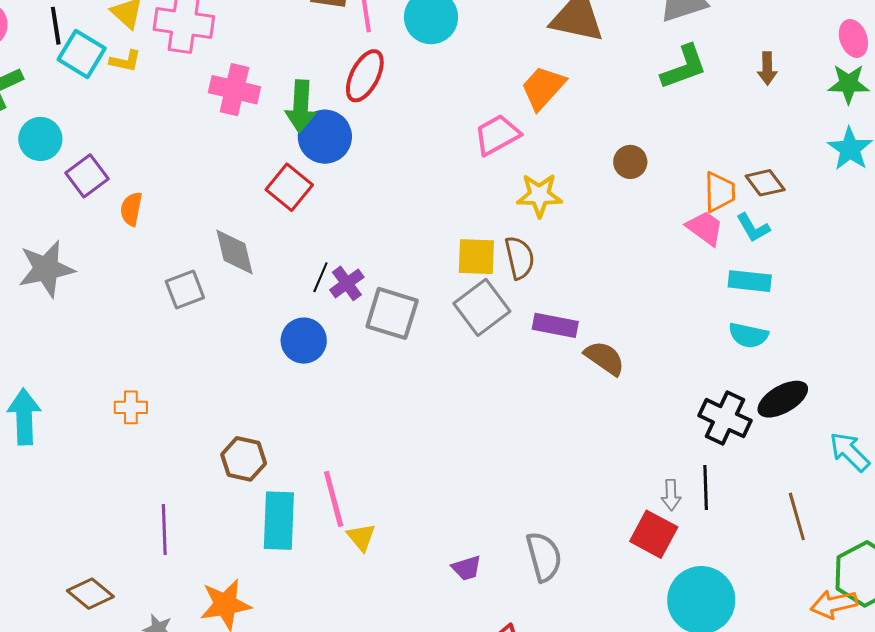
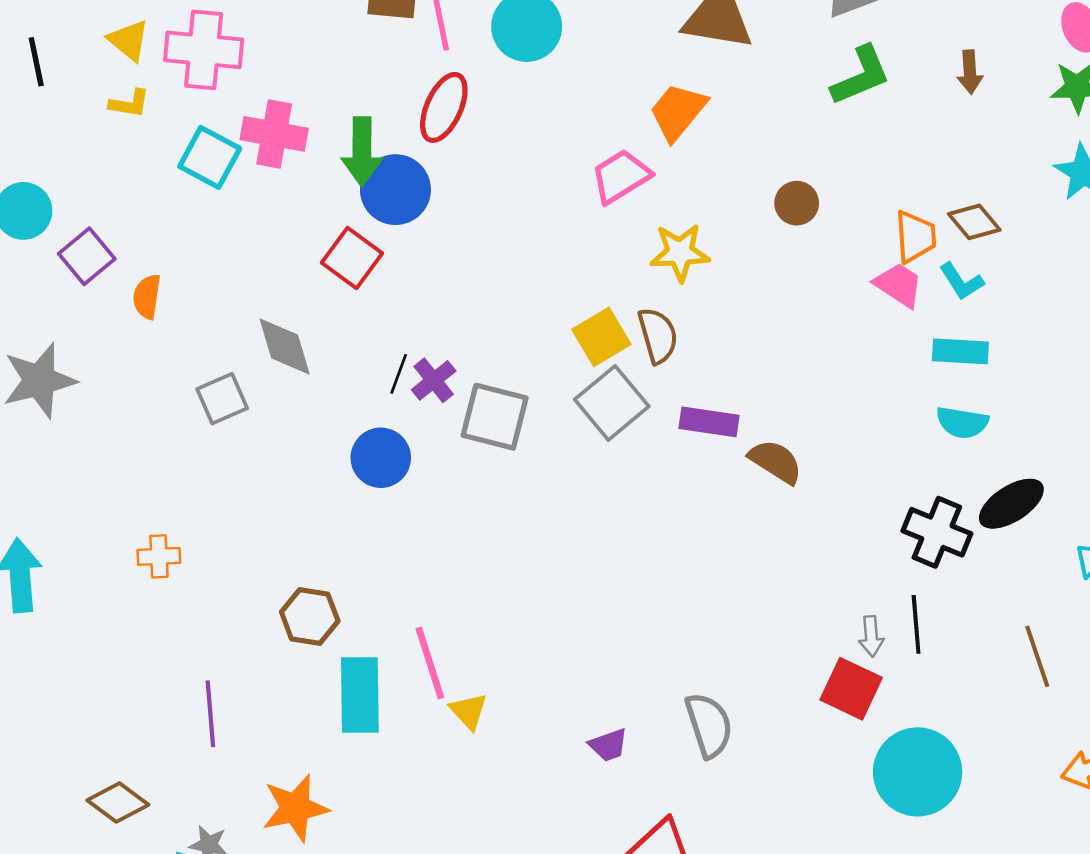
cyan square: (82, 54) -> (210, 157), moved
yellow square: (476, 257) -> (601, 337), turned -30

